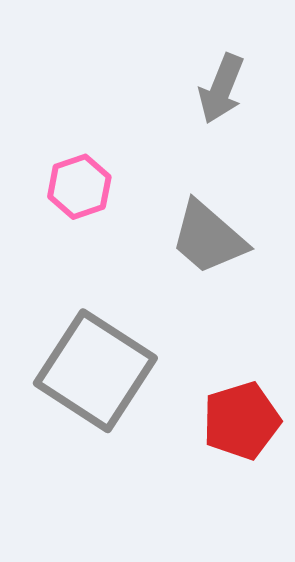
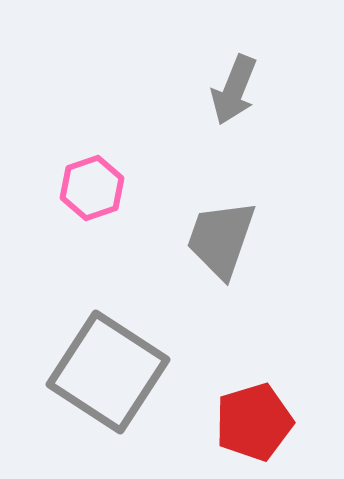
gray trapezoid: (208, 238) -> (221, 239), turned 68

